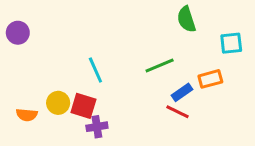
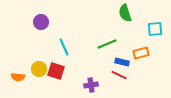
purple circle: (18, 33) -> (41, 22), moved
blue rectangle: (182, 92) -> (122, 62), turned 48
purple cross: (97, 127) -> (91, 85), moved

